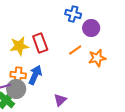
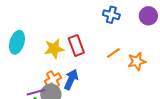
purple circle: (91, 28) -> (148, 16), moved
orange cross: (18, 75) -> (53, 79), turned -35

